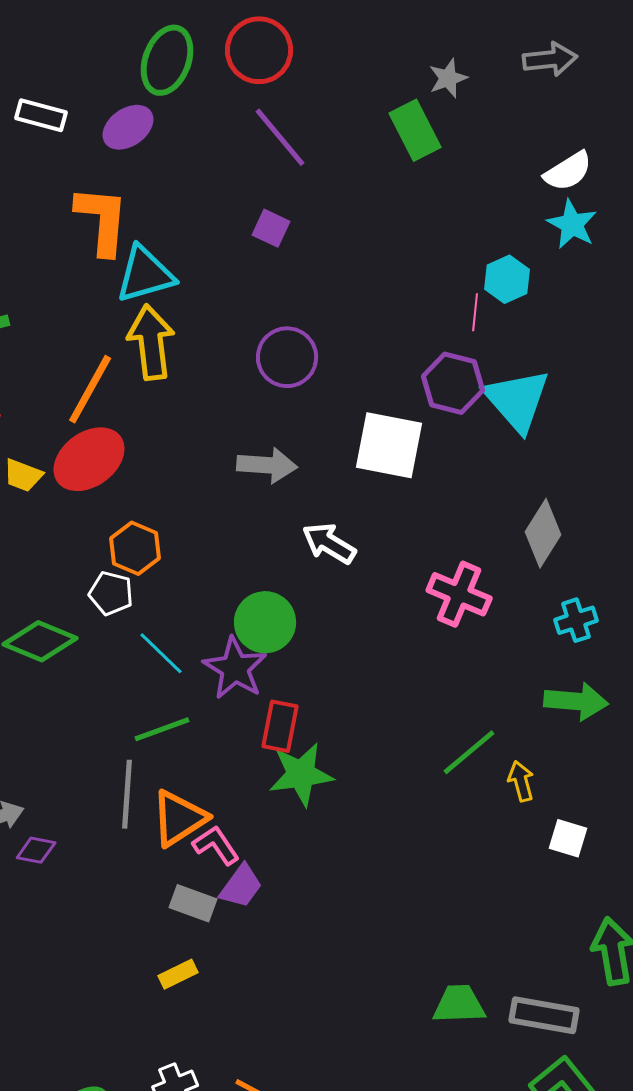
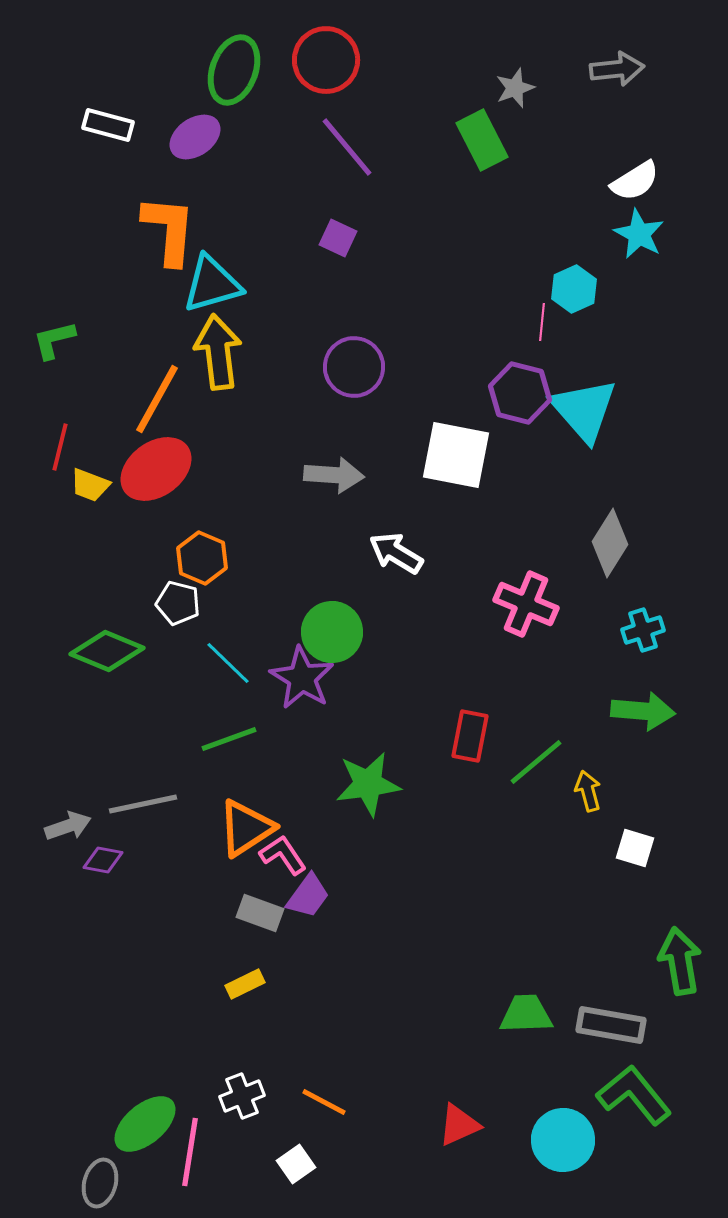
red rectangle: (280, 726) -> (470, 736), moved
gray line: (127, 794) -> (143, 804), moved, turned 74

